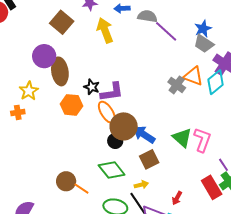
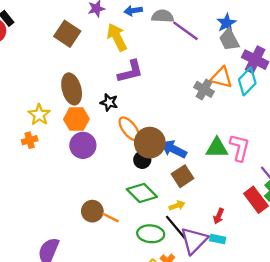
gray trapezoid: (204, 44) -> (229, 40), turned 35
purple circle: (44, 56) -> (83, 145), moved
purple L-shape: (112, 92) -> (130, 72), moved
orange hexagon: (71, 105) -> (76, 119), moved
green triangle: (182, 138) -> (217, 148), turned -35

